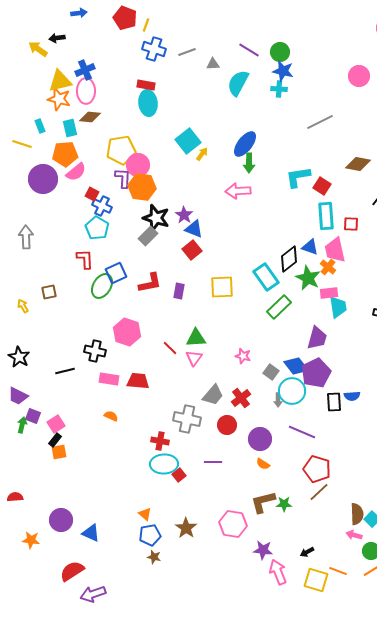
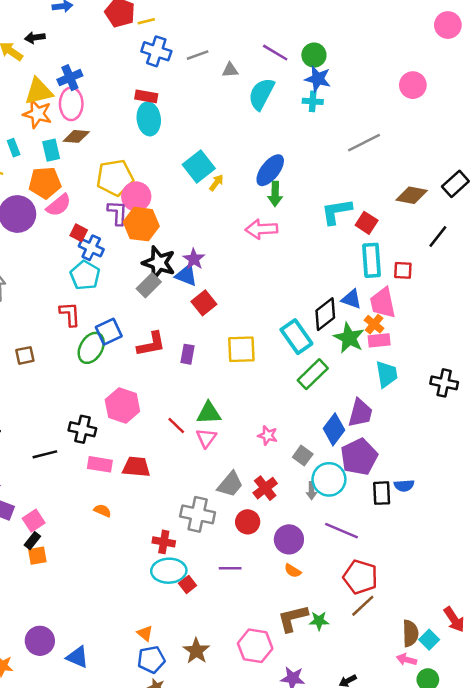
yellow line: (146, 25) -> (146, 21), turned 56
blue triangle: (194, 229) -> (186, 275), moved
pink rectangle: (329, 293) -> (379, 340), moved
blue diamond: (296, 366) -> (334, 429), moved, turned 75

